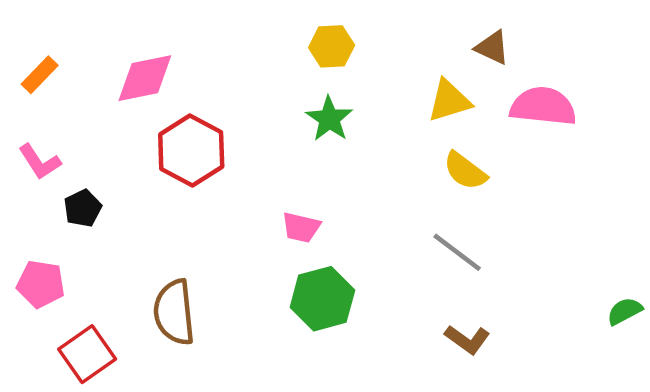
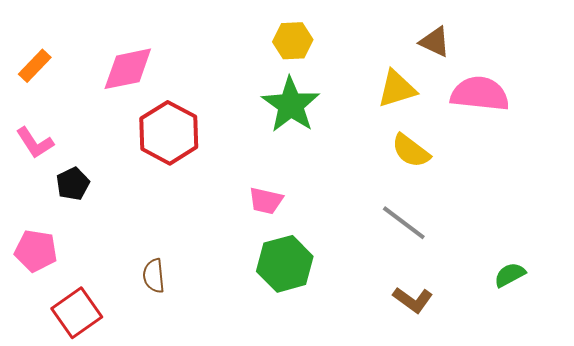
green star: (329, 119) -> (291, 105), size x1.4
green semicircle: (625, 311) -> (510, 275), moved
brown semicircle: (174, 312) -> (154, 276), size x0.6

